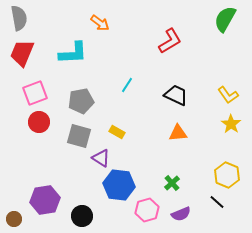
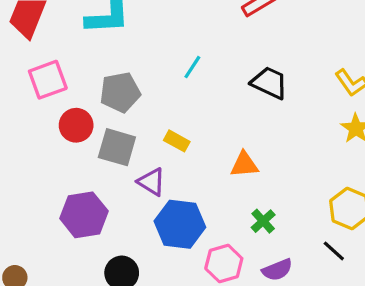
red circle: (39, 122) -> (76, 125), moved
orange triangle: (178, 133) -> (244, 165), moved
purple hexagon: (45, 200) -> (84, 215), moved

